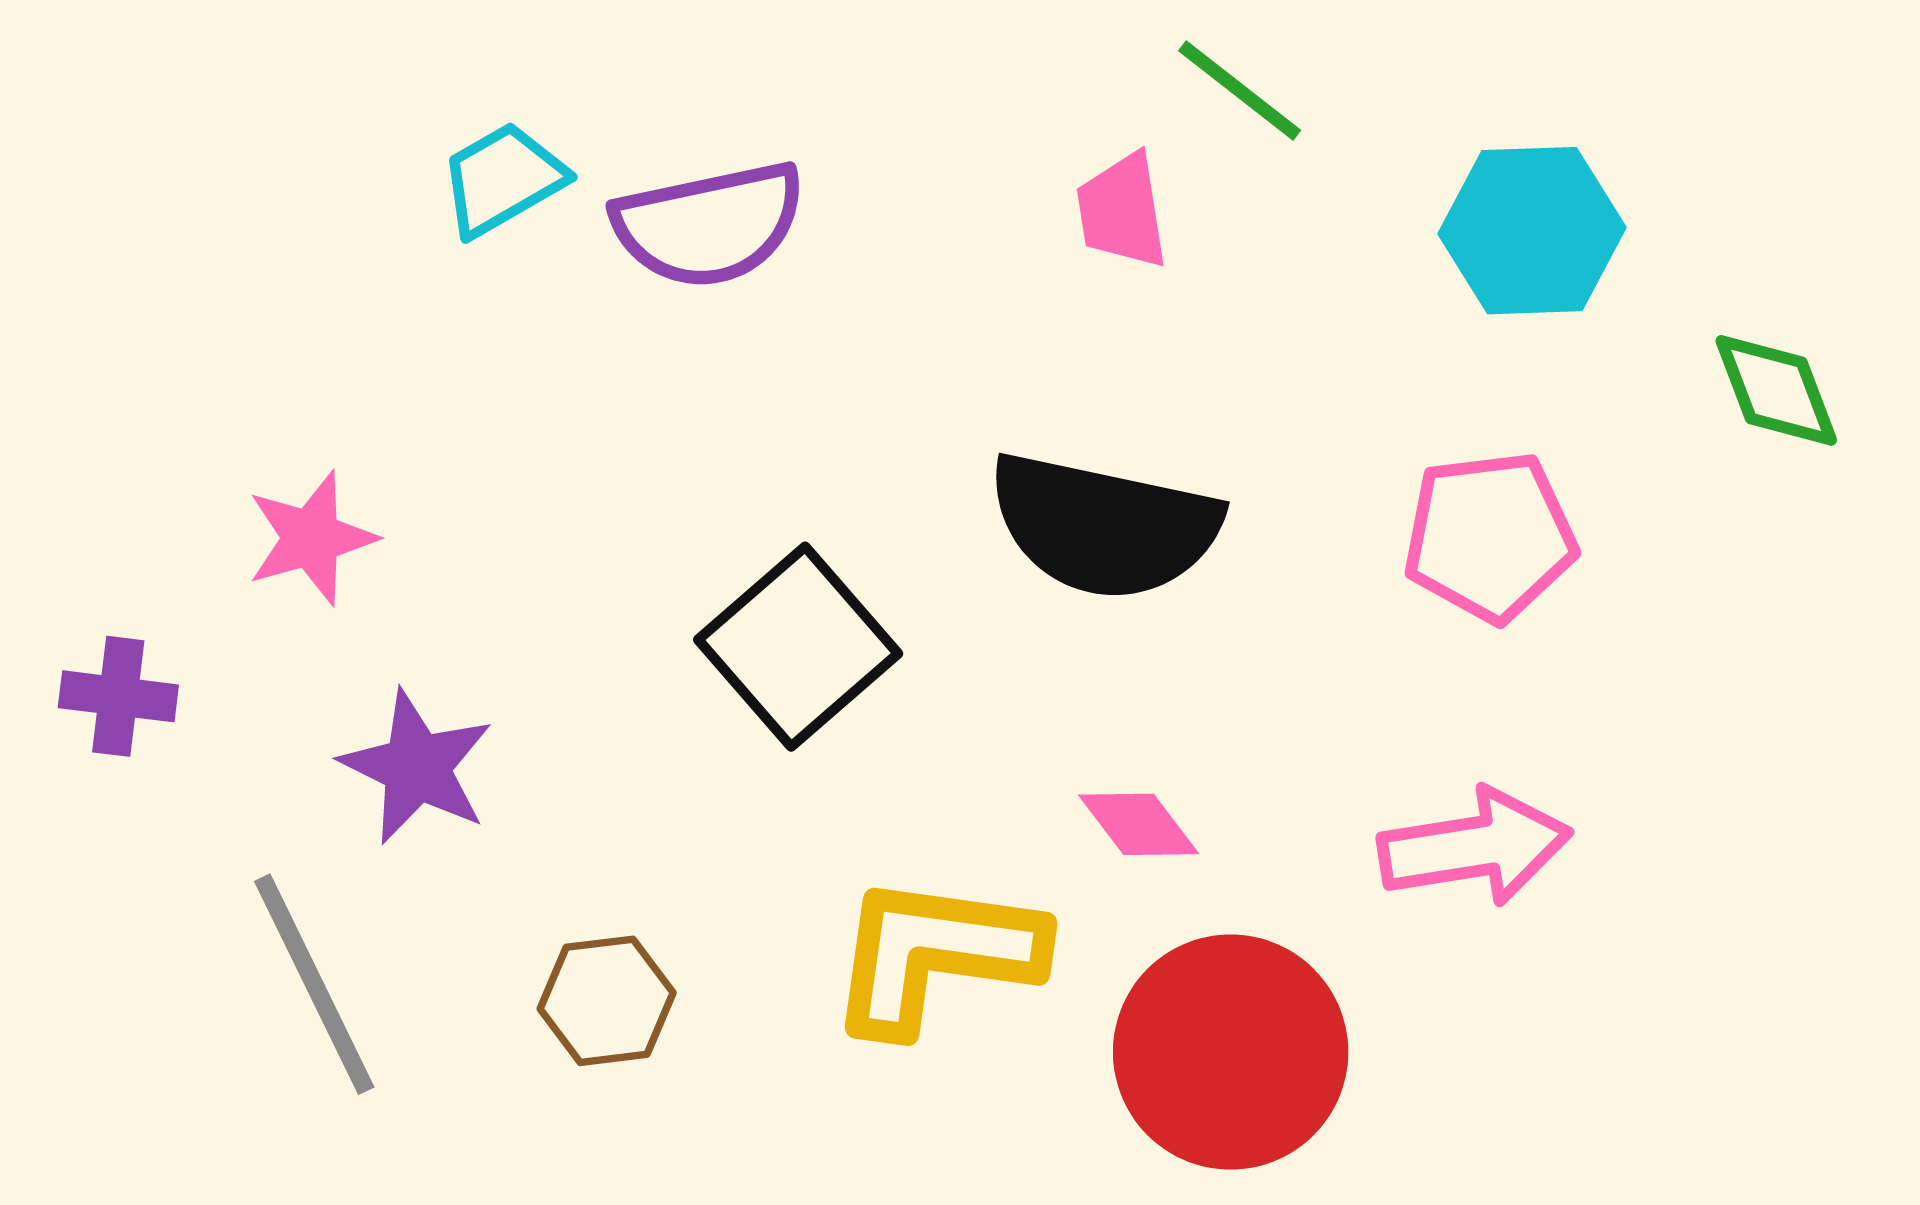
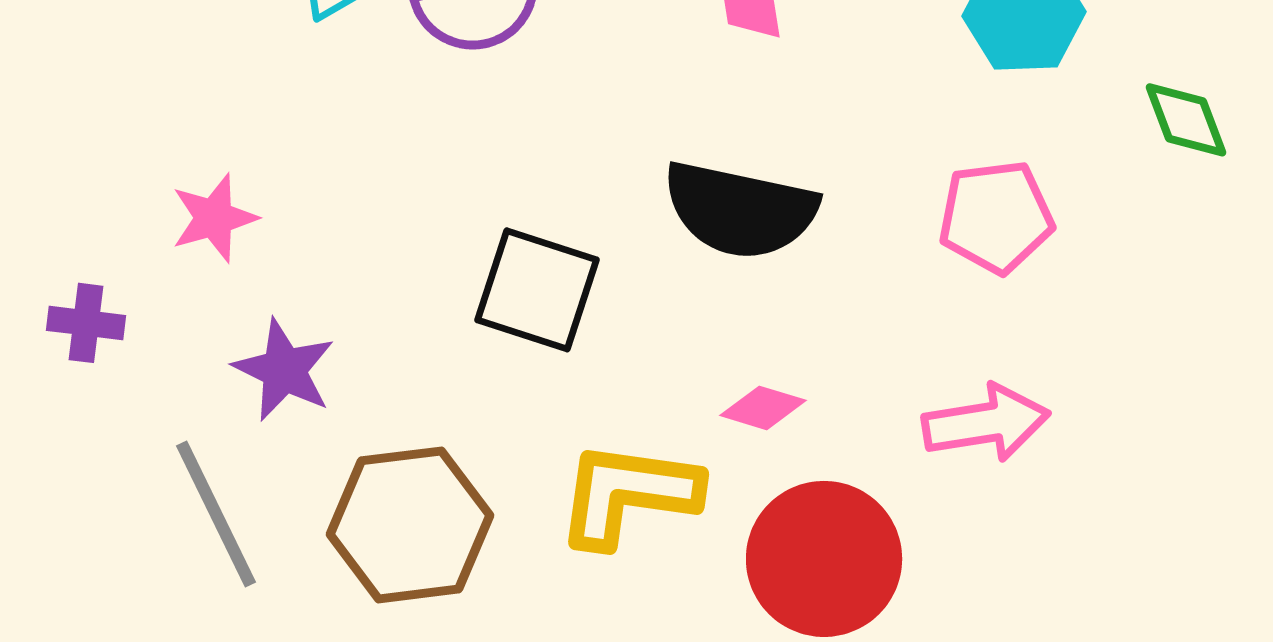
black square: (798, 647) -> (537, 290), turned -31
pink diamond: (1139, 824) -> (763, 408), turned -36
brown hexagon: (607, 1001) -> (410, 525), size x1.8

